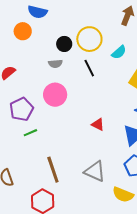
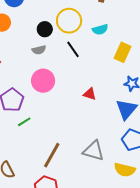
cyan semicircle: (119, 52) -> (100, 30), turned 35
red triangle: (98, 124) -> (90, 94), moved
brown line: (53, 170) -> (52, 155), turned 56

